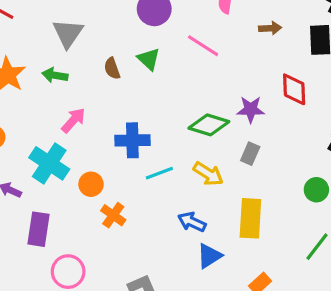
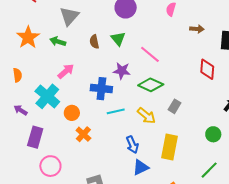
pink line: (203, 46) -> (150, 54), moved
purple star: (251, 109) -> (122, 71), moved
blue arrow: (192, 222) -> (132, 145), turned -144

